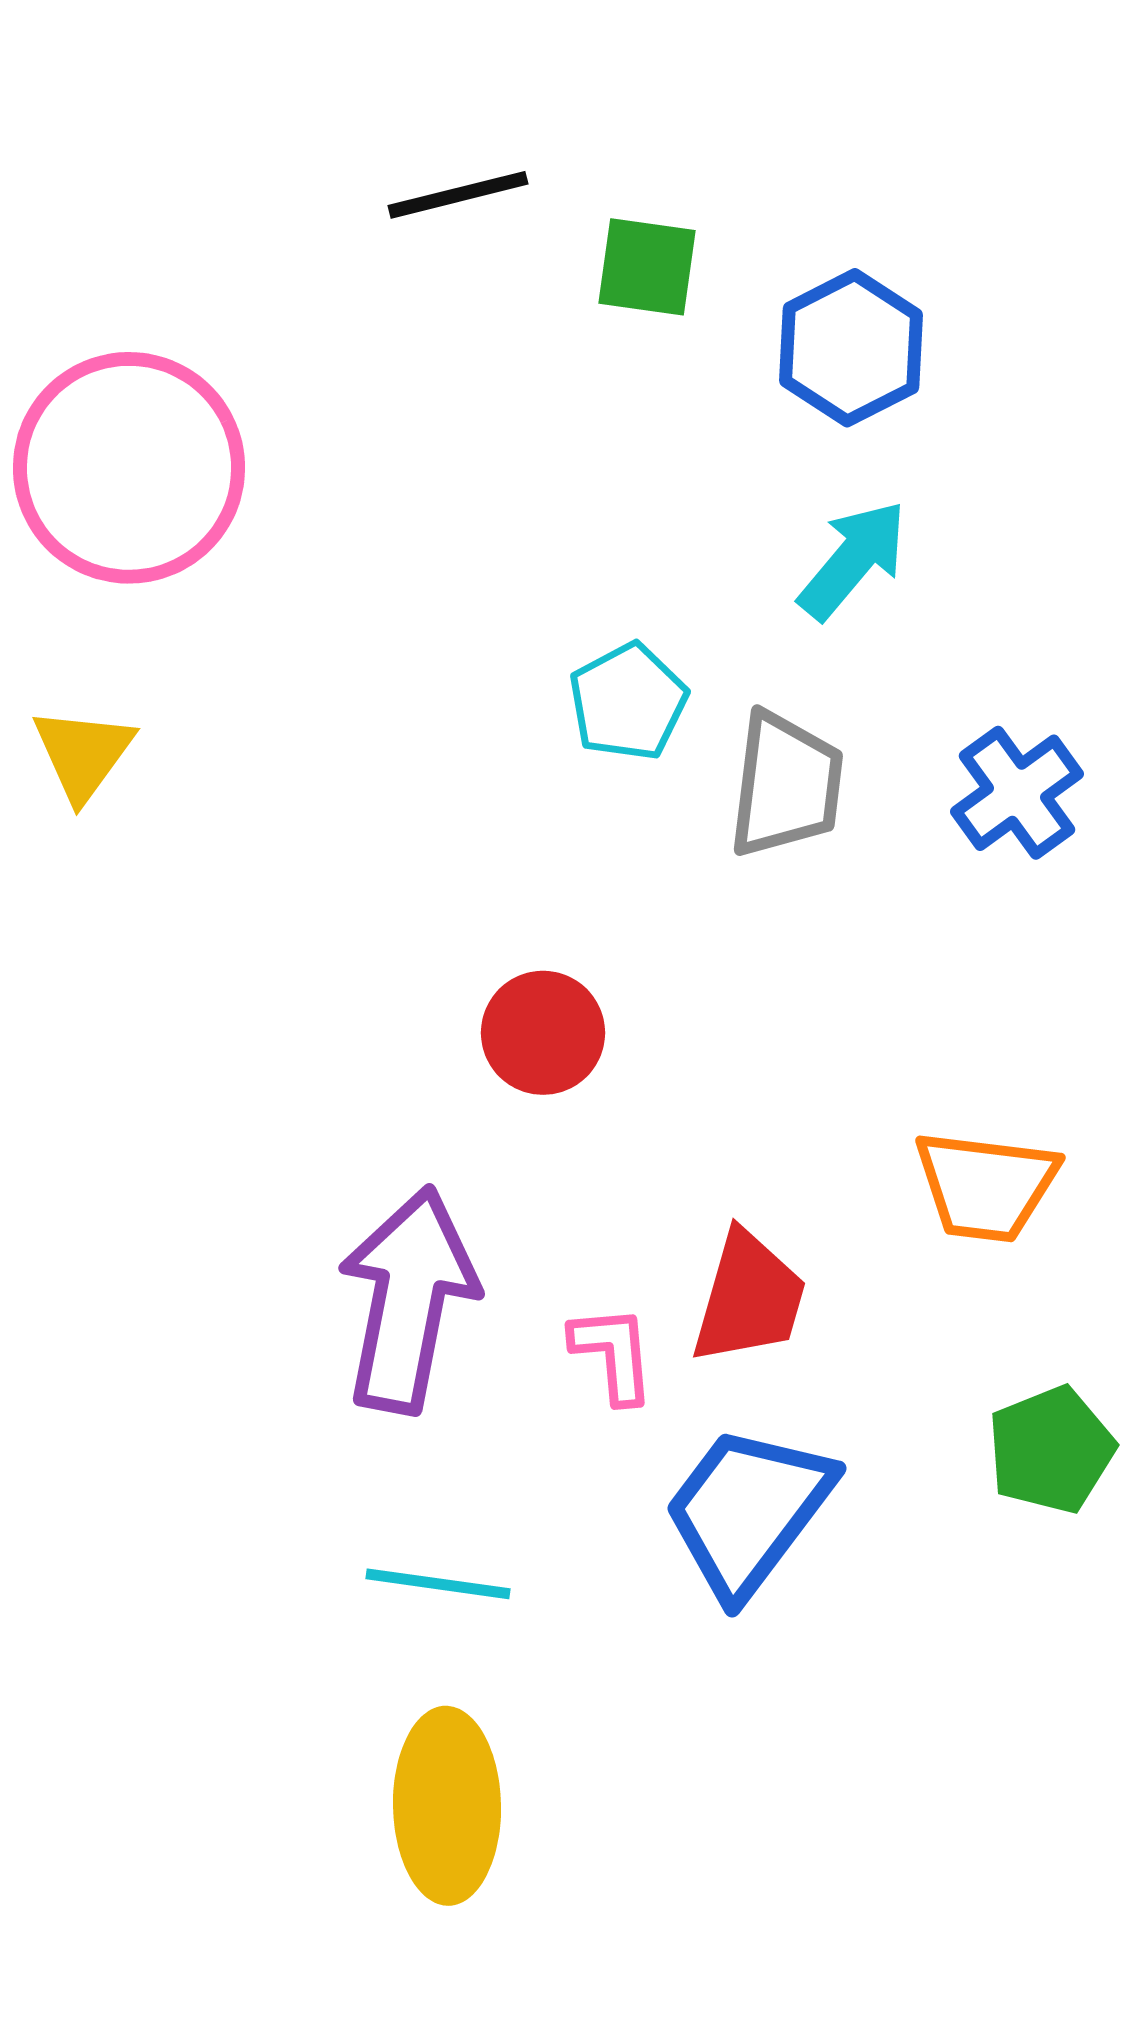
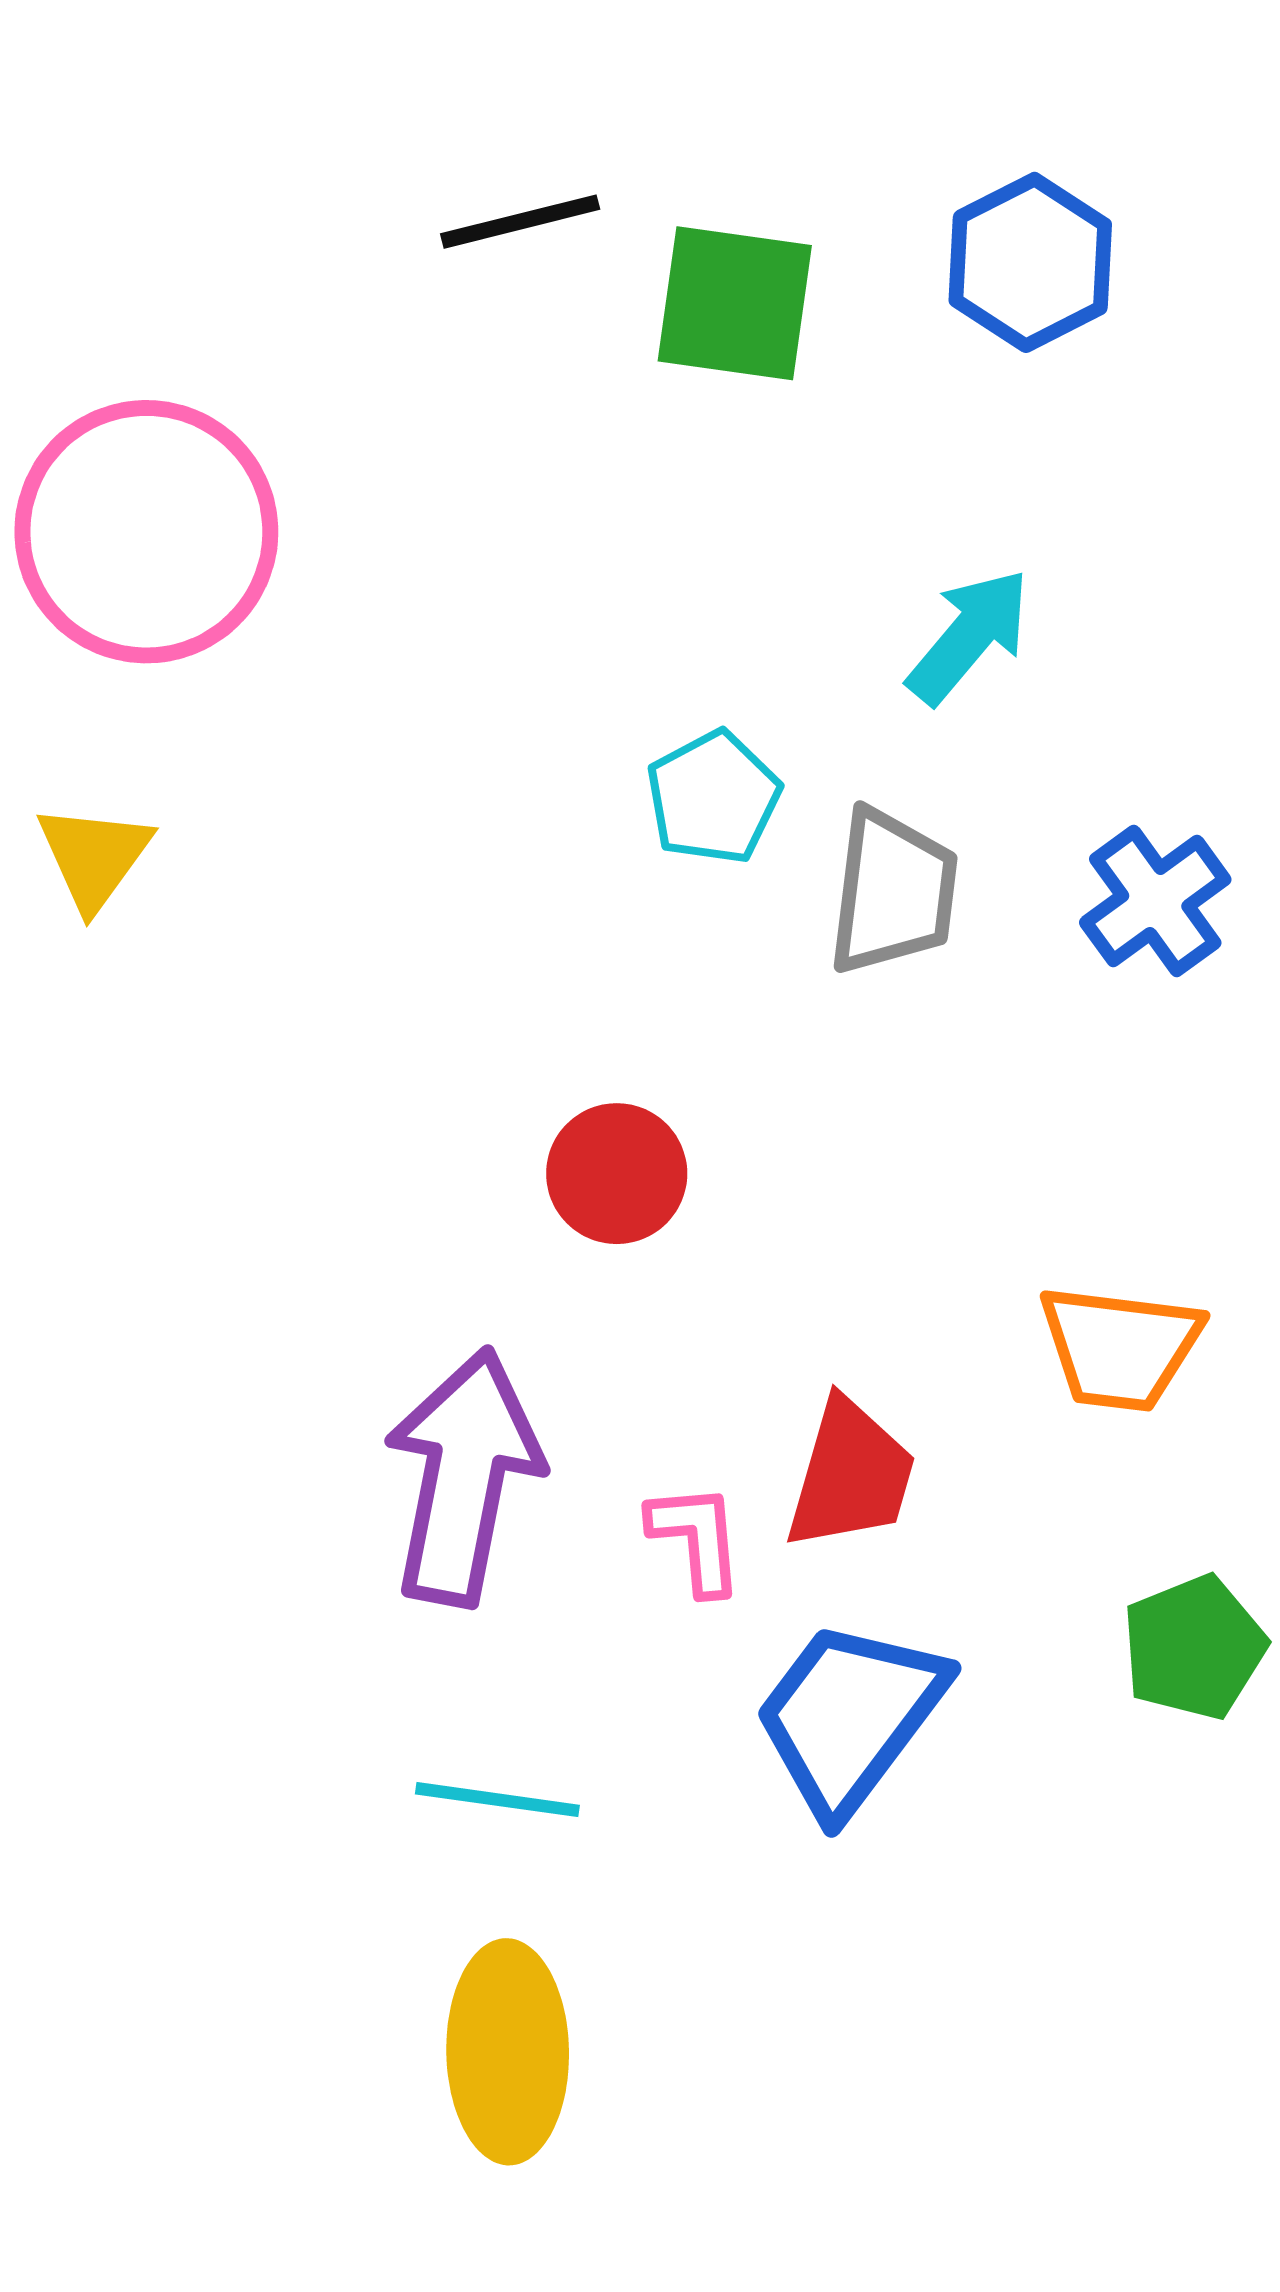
green square: (647, 267) -> (735, 303), size x1.4
blue hexagon: (851, 348) -> (1030, 262), moved

